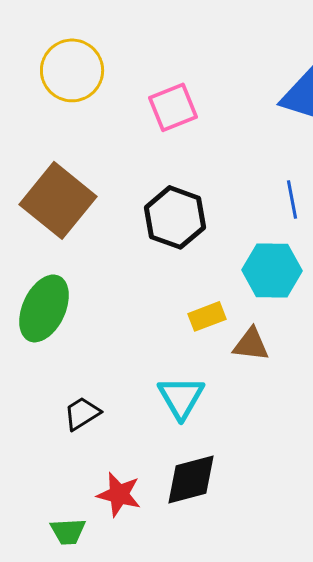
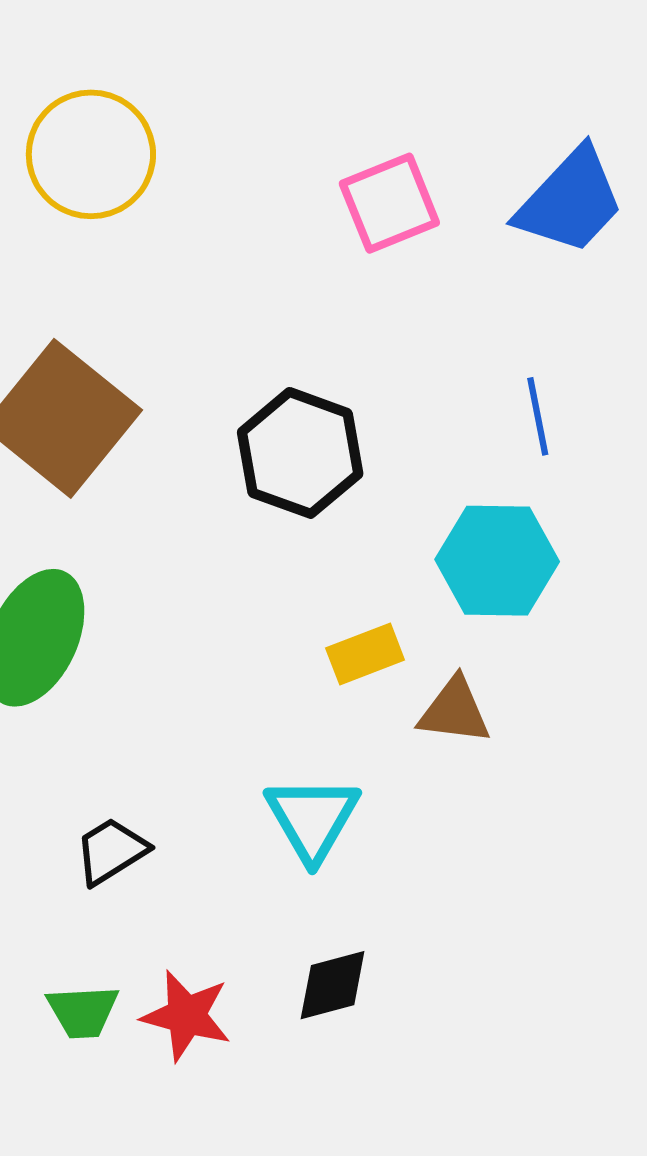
pink square: (173, 107) -> (389, 203), moved
black diamond: (191, 479) -> (333, 985), size x0.7
green trapezoid: (68, 531) -> (83, 1011), moved

